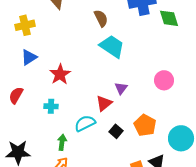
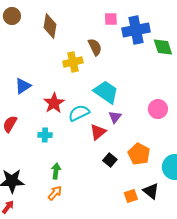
yellow cross: (25, 25) -> (73, 62), moved
cyan trapezoid: (112, 46) -> (106, 92), moved
cyan semicircle: (85, 123) -> (79, 113), moved

